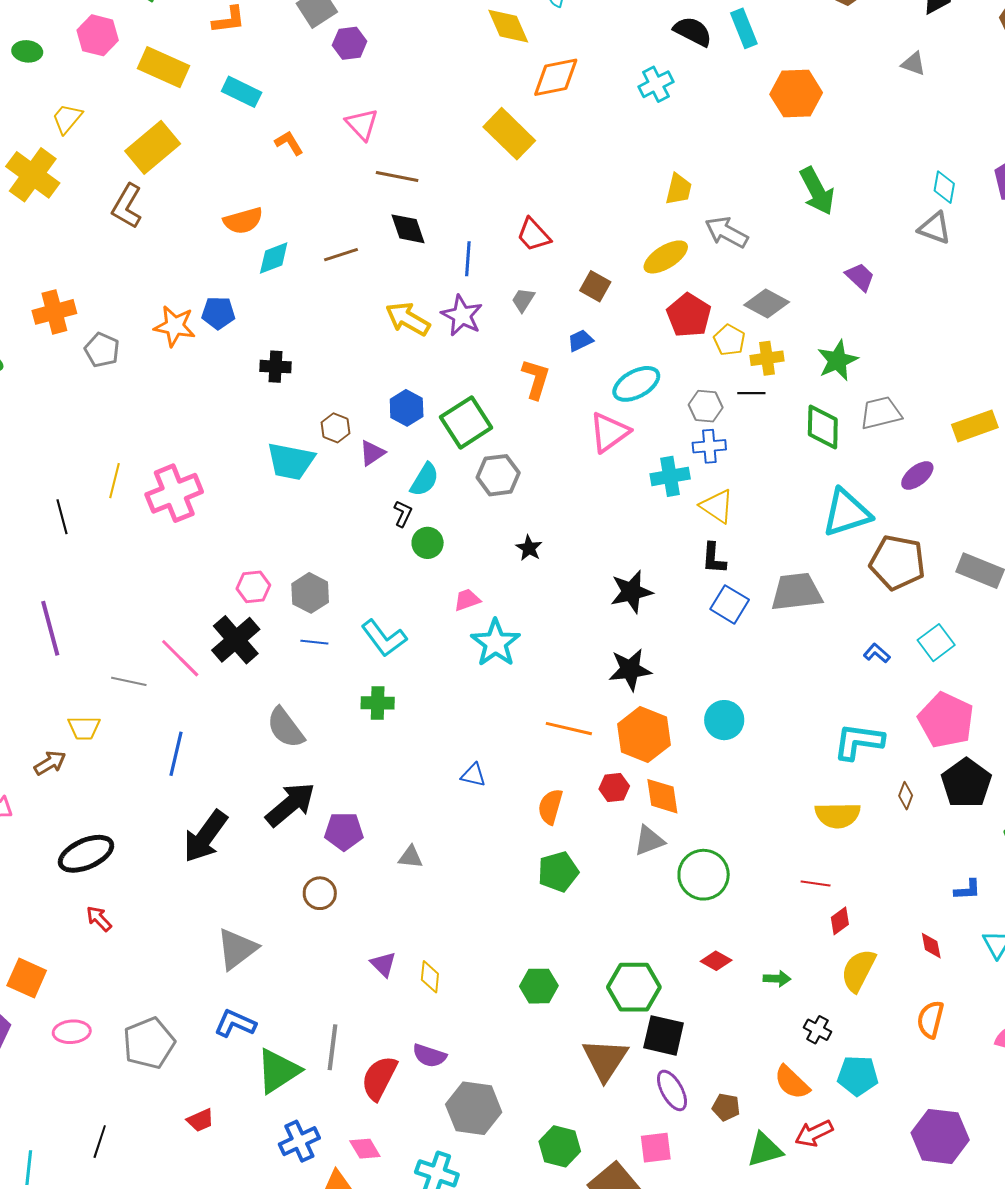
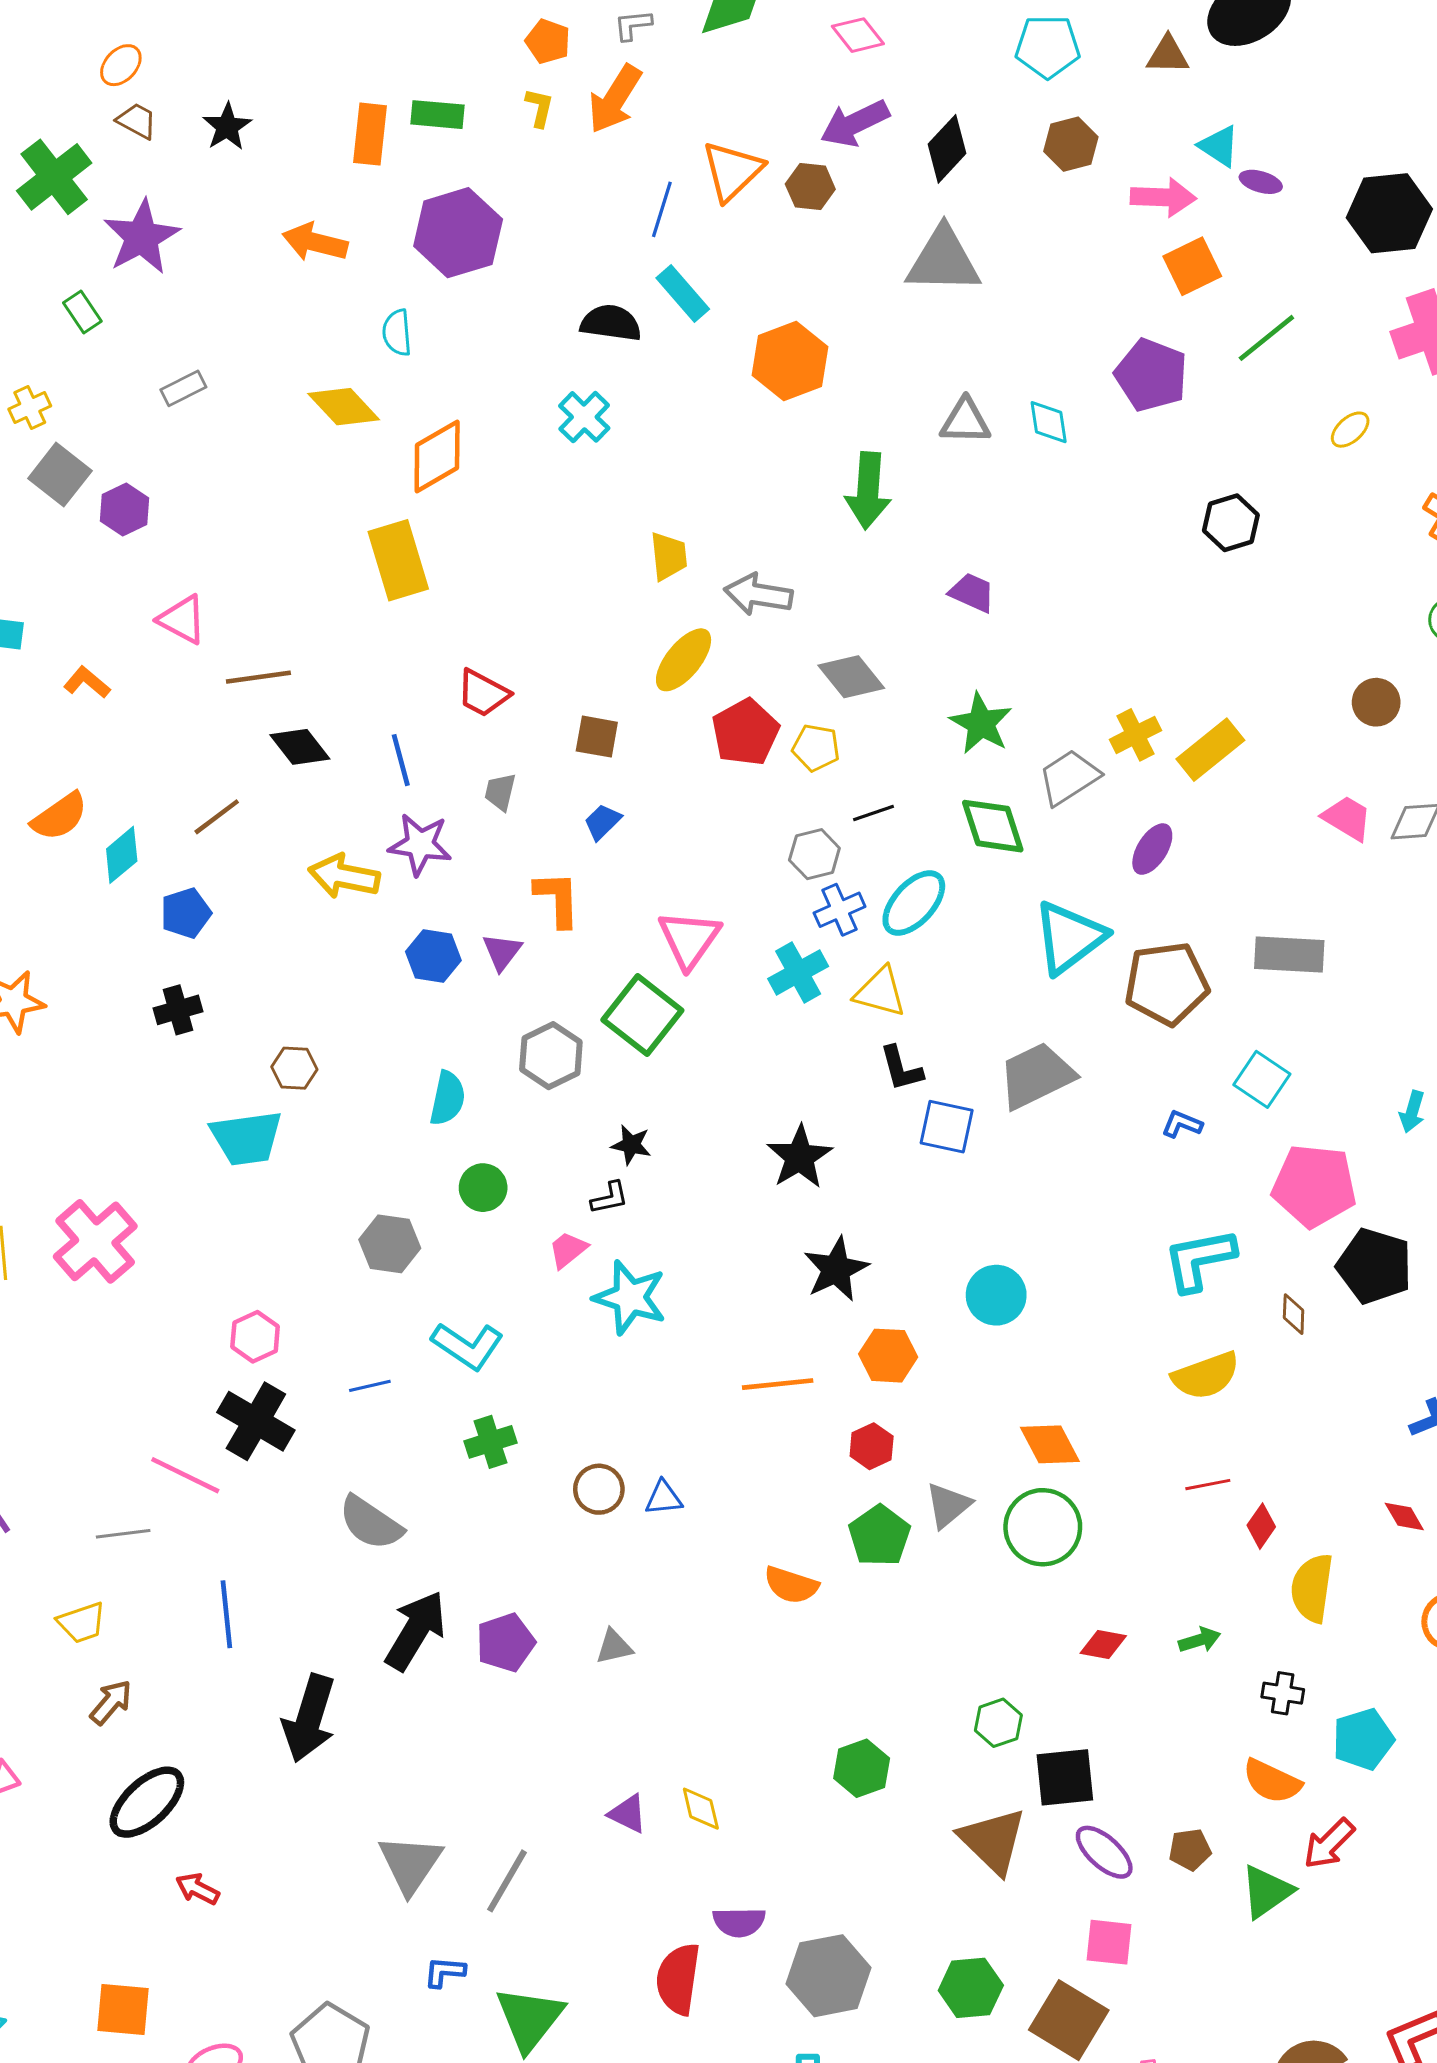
gray triangle: (913, 64) -> (943, 260), size x2.0
yellow rectangle: (509, 134) -> (398, 560), turned 48
green arrow: (817, 191) -> (868, 491), turned 51
gray triangle: (935, 228) -> (965, 421), moved
gray diamond: (767, 303) -> (851, 677), turned 42
blue pentagon: (218, 313) -> (186, 913), moved
red pentagon: (689, 315) -> (745, 732), turned 30
yellow cross: (767, 358) -> (1135, 735), moved
cyan ellipse: (636, 384) -> (914, 903), moved
blue hexagon: (407, 408) -> (433, 956), moved
green square: (466, 422) -> (642, 1015), moved
purple triangle: (372, 453) -> (502, 952), moved
black L-shape: (403, 514) -> (610, 1198), moved, turned 72
gray hexagon: (310, 593) -> (390, 1244), moved
orange hexagon: (644, 735) -> (888, 1356), size x0.7
brown arrow: (50, 763) -> (111, 1702), moved
orange diamond: (662, 796) -> (1050, 1444), moved
orange semicircle: (550, 807) -> (791, 1585), moved, turned -69
green pentagon: (558, 872) -> (880, 1536), moved
brown circle: (320, 893) -> (599, 1489), moved
green hexagon: (634, 987) -> (998, 1723), size x0.6
blue L-shape: (235, 1023) -> (444, 1972), size x0.7
gray line: (333, 1047) -> (507, 1881), moved, turned 42
pink square: (656, 1148) -> (1109, 1942), turned 32

